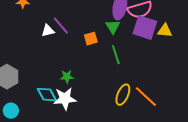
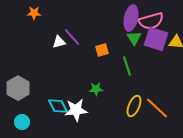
green triangle: (113, 27) -> (134, 38), moved
green star: (67, 77) -> (96, 89), moved

